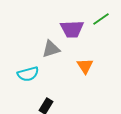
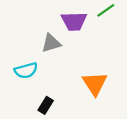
orange triangle: (85, 66) -> (95, 84), moved, size x1.4

